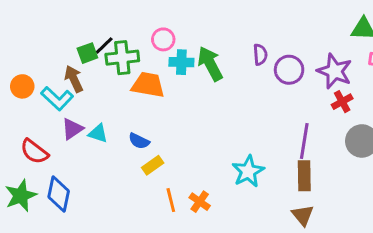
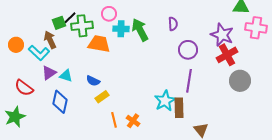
purple circle: (289, 70) -> (188, 50), moved
red cross: (342, 102) -> (227, 55), size x1.5
purple line: (304, 141) -> (189, 81), moved
brown rectangle: (304, 176) -> (179, 108), moved
blue diamond: (59, 194) -> (60, 102), moved

